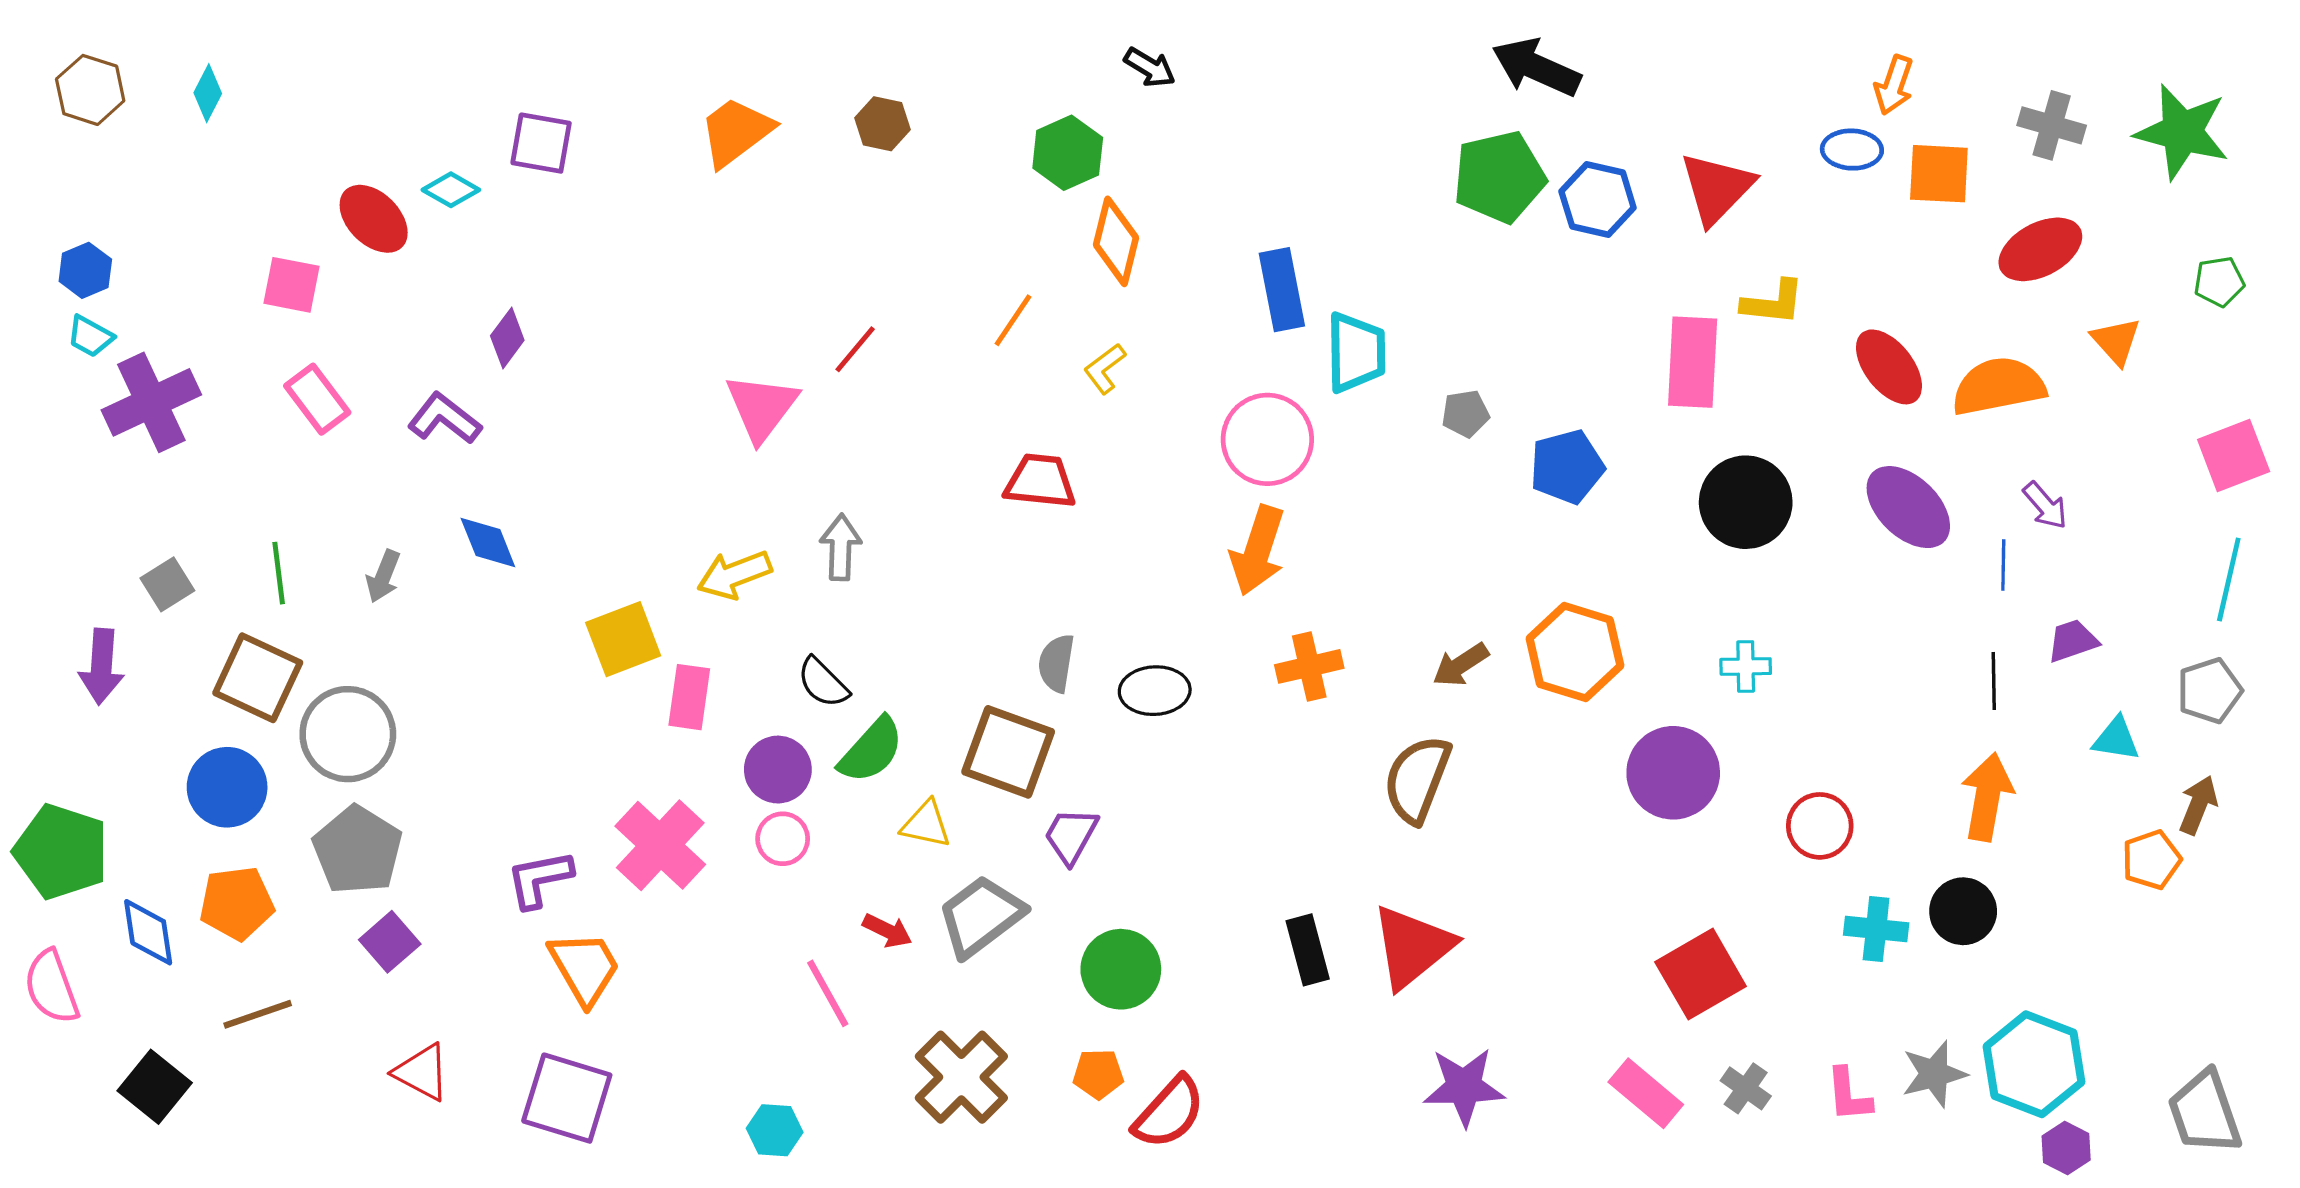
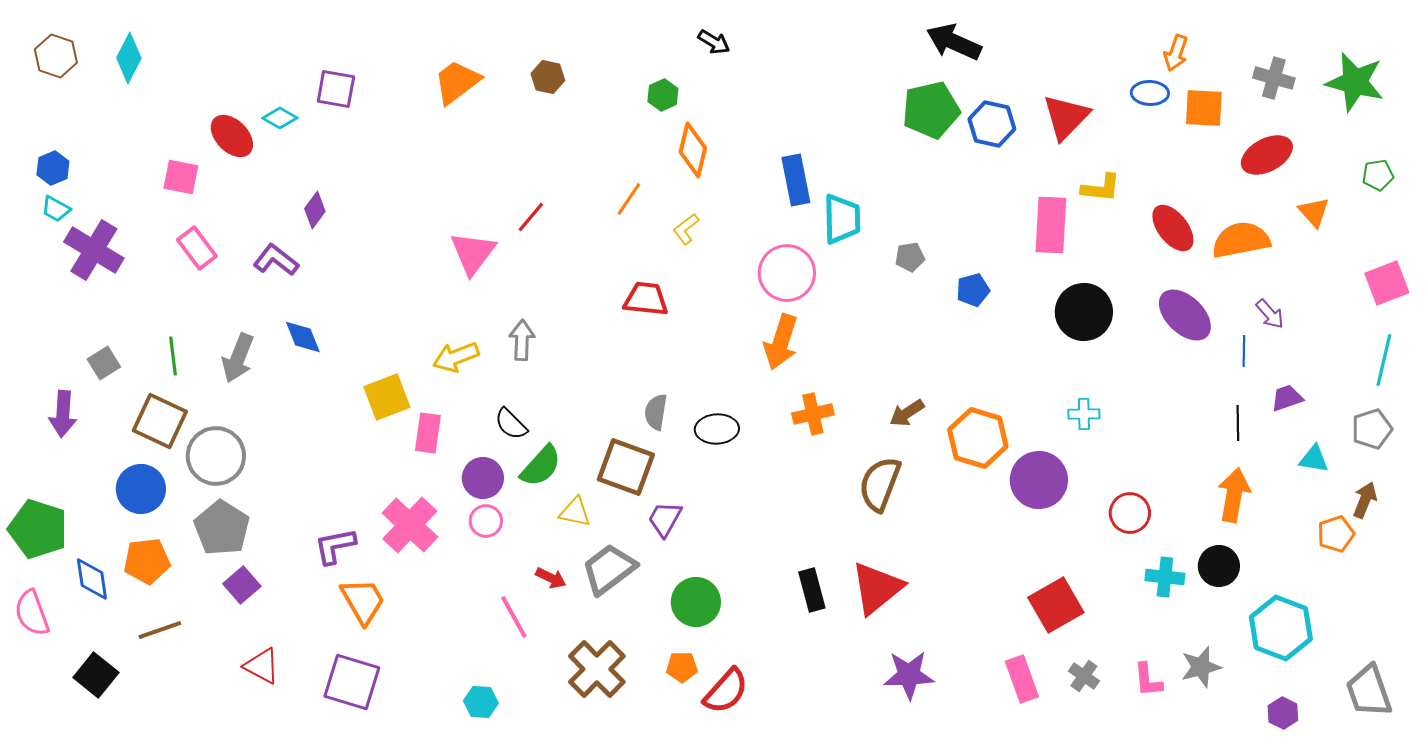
cyan diamond: (208, 93) -> (129, 58), size x1.4
green hexagon: (1068, 153) -> (663, 95), size x0.7
purple cross: (151, 402) -> (94, 250), turned -34
blue pentagon: (1567, 467) -> (973, 290), size x0.7
gray arrow: (383, 576) -> (238, 358), size x1.5
orange hexagon: (1575, 652) -> (978, 438), moved
cyan hexagon: (2034, 1064) -> (1281, 628), moved
pink rectangle: (1646, 1093) -> (1022, 679), turned 30

